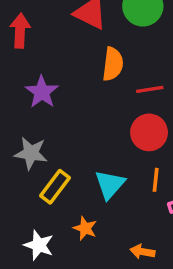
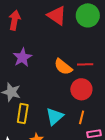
orange semicircle: (113, 64) -> (63, 67), moved, turned 114
yellow rectangle: (55, 187) -> (23, 113), turned -36

